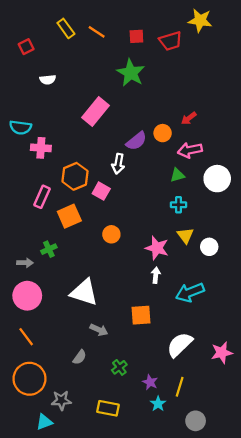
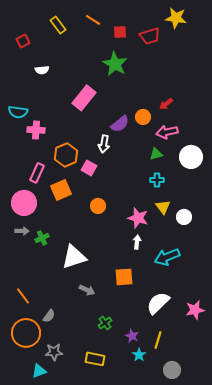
orange line: (97, 32) -> (93, 20), moved
green cross: (49, 249) -> (42, 238), moved
white triangle: (84, 292) -> (74, 257), turned -36
pink circle: (27, 296) -> (24, 203), moved
gray semicircle: (80, 357) -> (49, 316), moved

